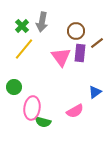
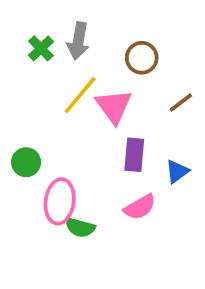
brown line: (97, 43) -> (181, 103), moved
yellow line: (24, 49) -> (80, 95), moved
purple rectangle: (80, 53) -> (134, 155), moved

